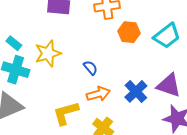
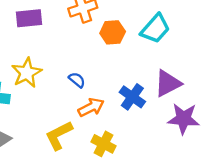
purple triangle: (169, 85) -> (168, 83), turned -36

